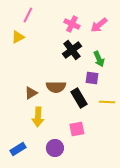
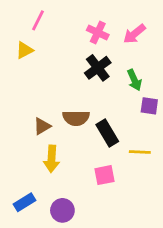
purple square: (92, 78) -> (149, 106), moved
yellow line: (107, 102) -> (140, 152), moved
purple circle: (55, 148) -> (62, 210), moved

